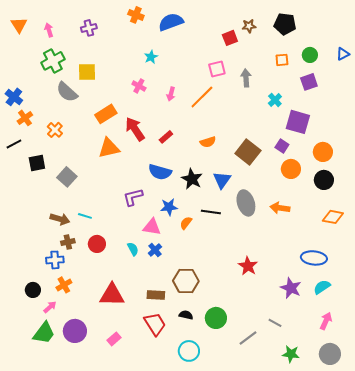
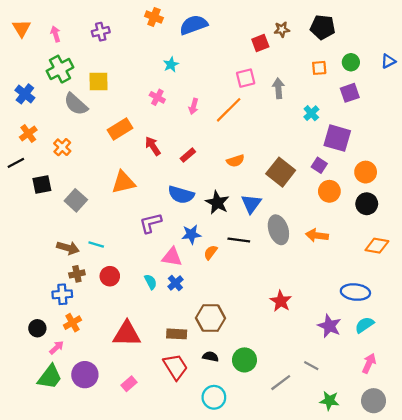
blue cross: (14, 97) -> (25, 94), moved
red arrow: (135, 129) -> (153, 146), size x0.7
orange triangle: (109, 148) -> (123, 182), moved

